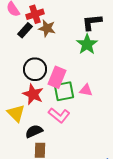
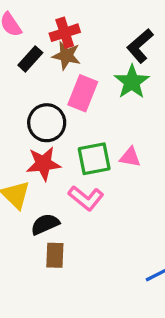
red cross: (35, 14) -> (65, 33), moved
black L-shape: (92, 22) -> (140, 46), turned -35
pink rectangle: (57, 77) -> (83, 93), moved
red star: (33, 94) -> (43, 164), turned -30

